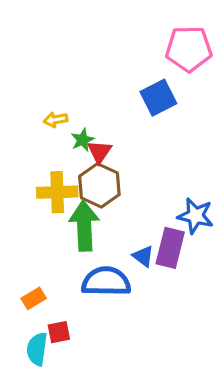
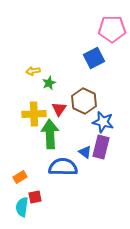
red triangle: (99, 152) -> (59, 109), moved
brown hexagon: (99, 185) -> (84, 101), moved
blue star: (195, 216) -> (103, 122), moved

